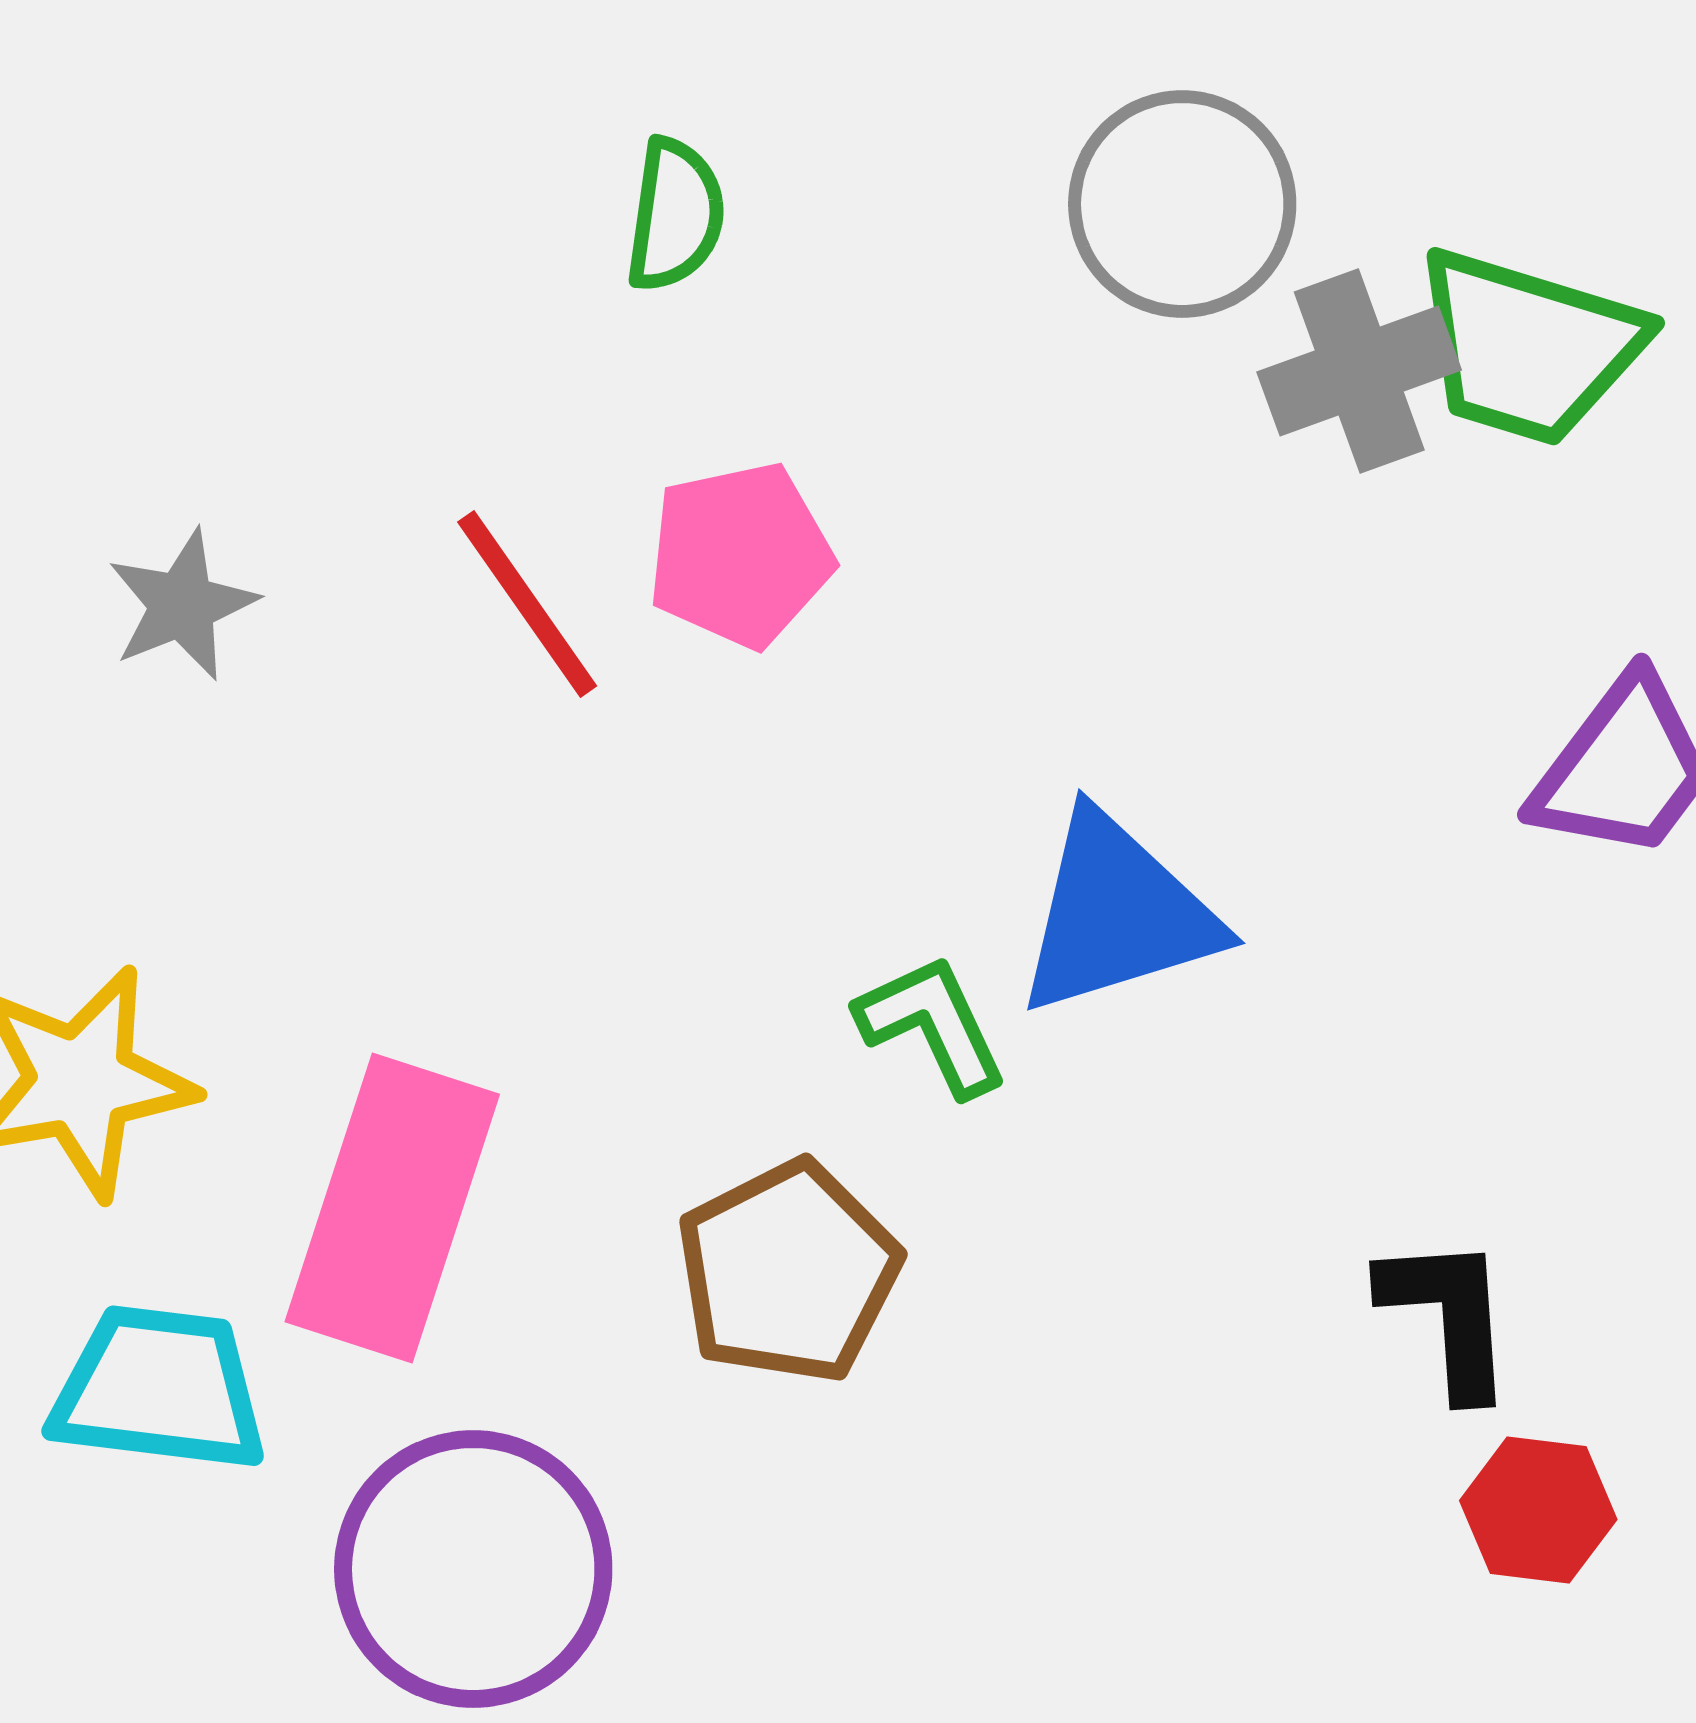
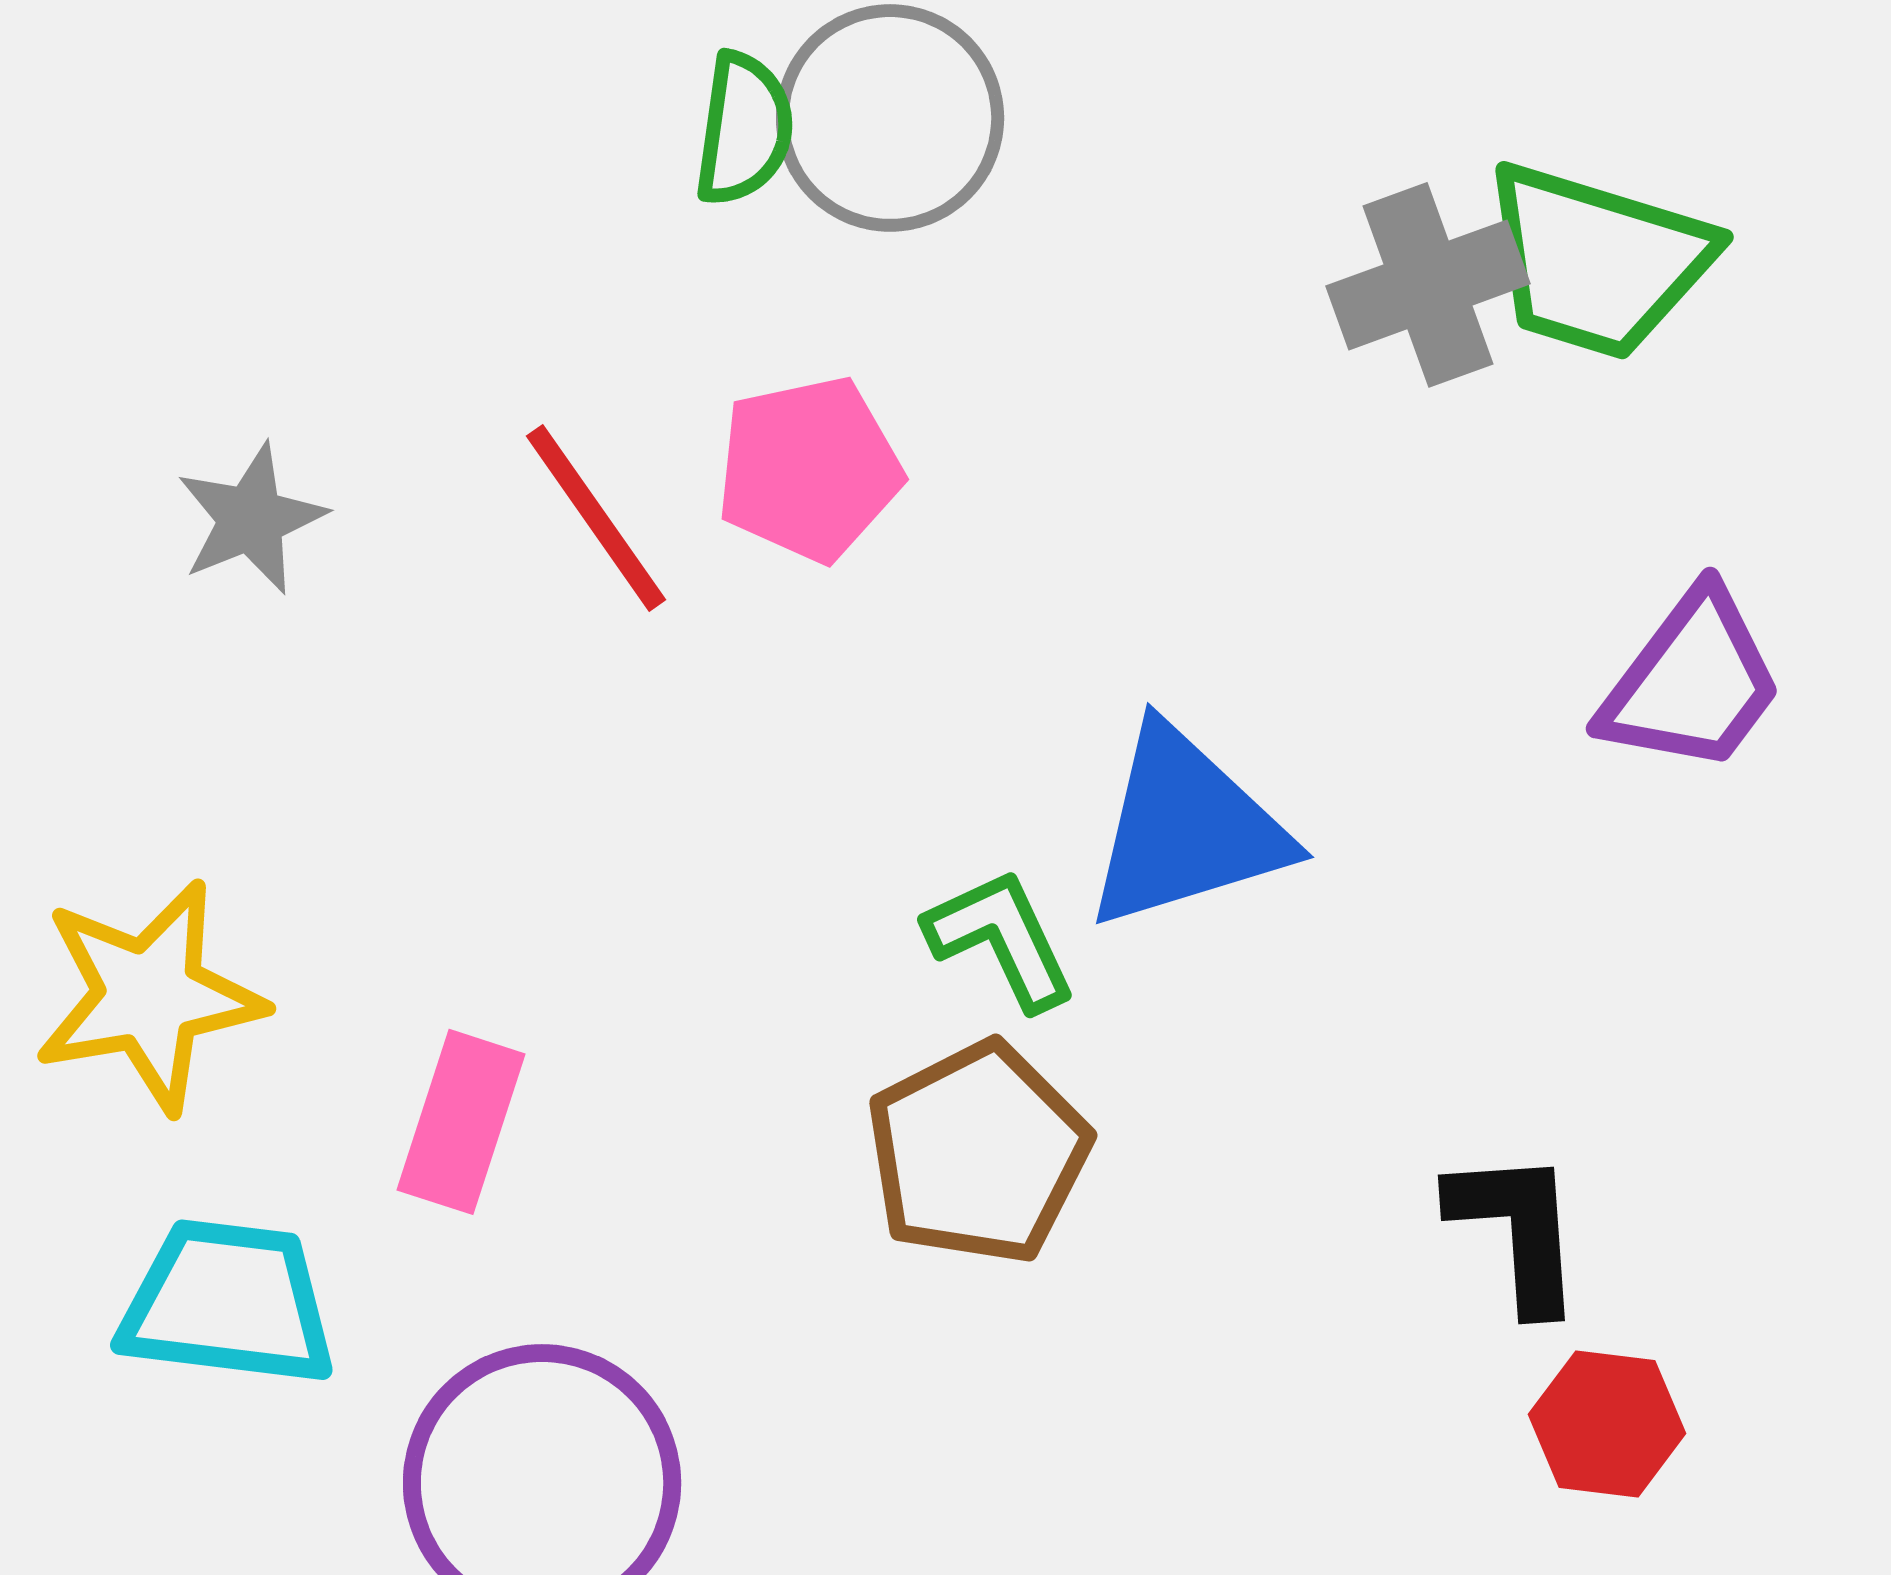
gray circle: (1182, 204) -> (890, 118), moved
pink rectangle: (392, 1208) -> (461, 1122), size x0.6
brown pentagon: (788, 1272) -> (978, 1153), moved

